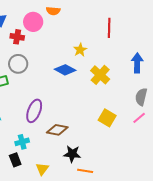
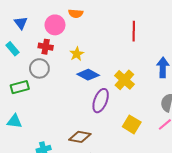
red cross: (17, 37) -> (46, 47), moved
yellow star: (80, 50) -> (77, 54), moved
purple ellipse: (34, 111) -> (101, 101), moved

